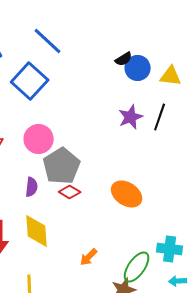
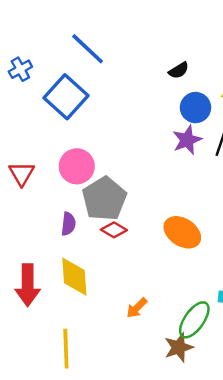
blue circle: (138, 68) -> (195, 108), moved

